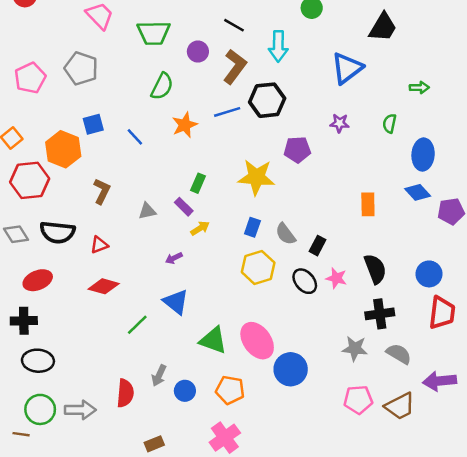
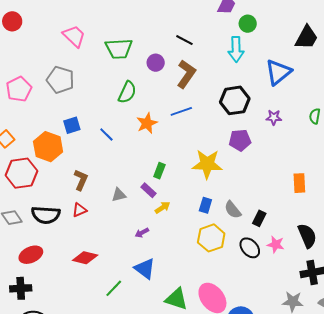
cyan arrow: (278, 46) -> (236, 49), moved
black hexagon: (267, 100) -> (235, 100), moved
red triangle: (99, 245) -> (79, 210), moved

